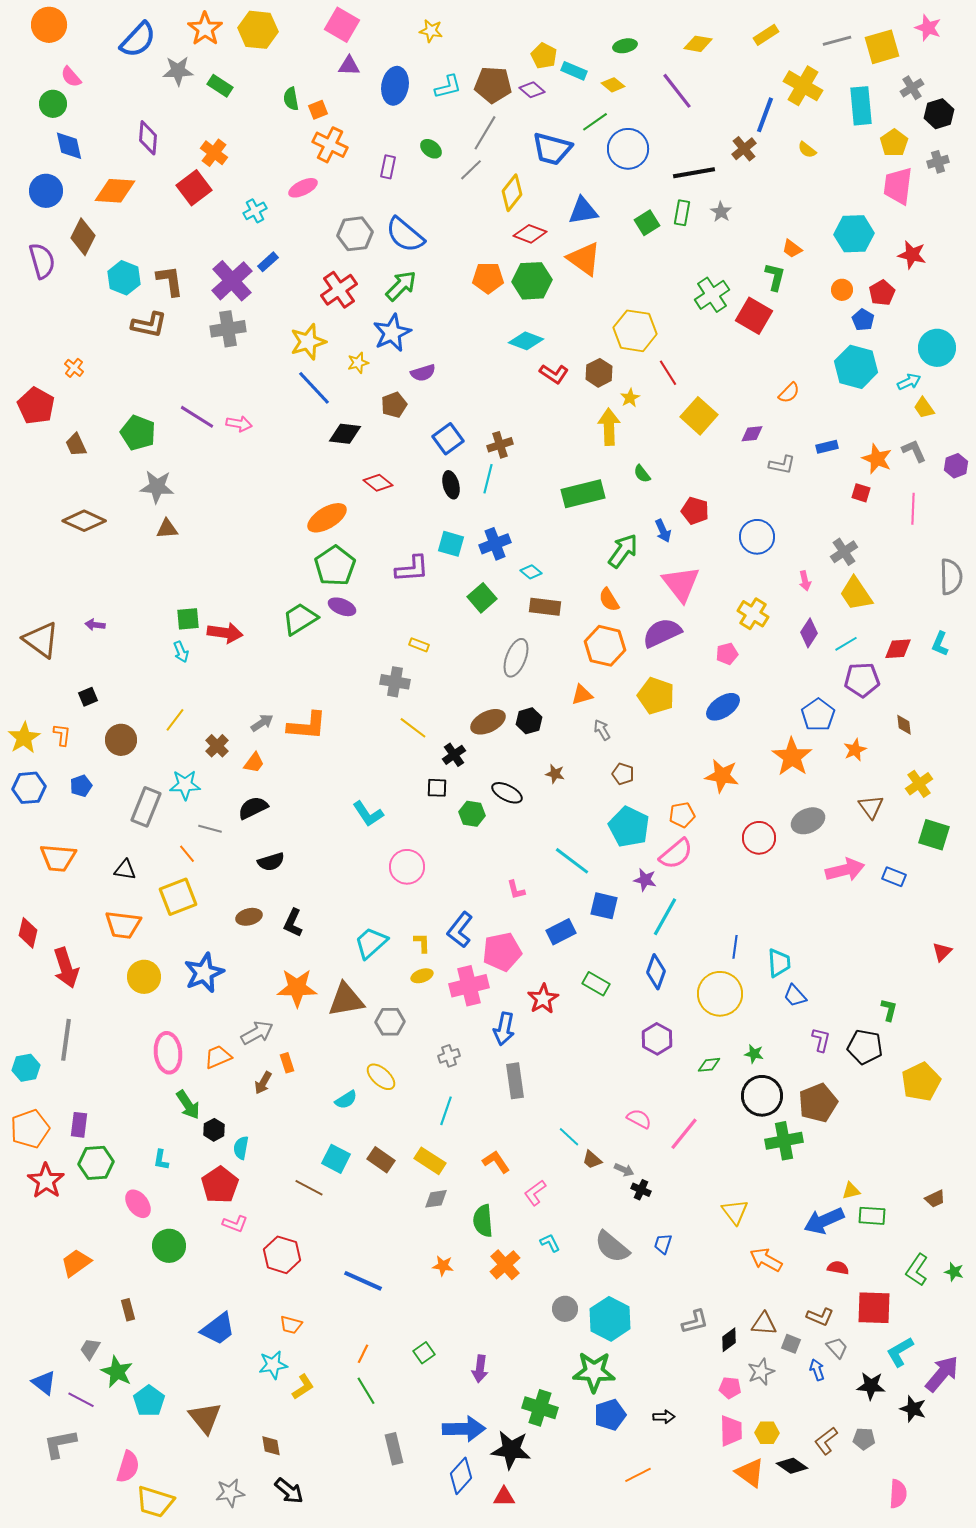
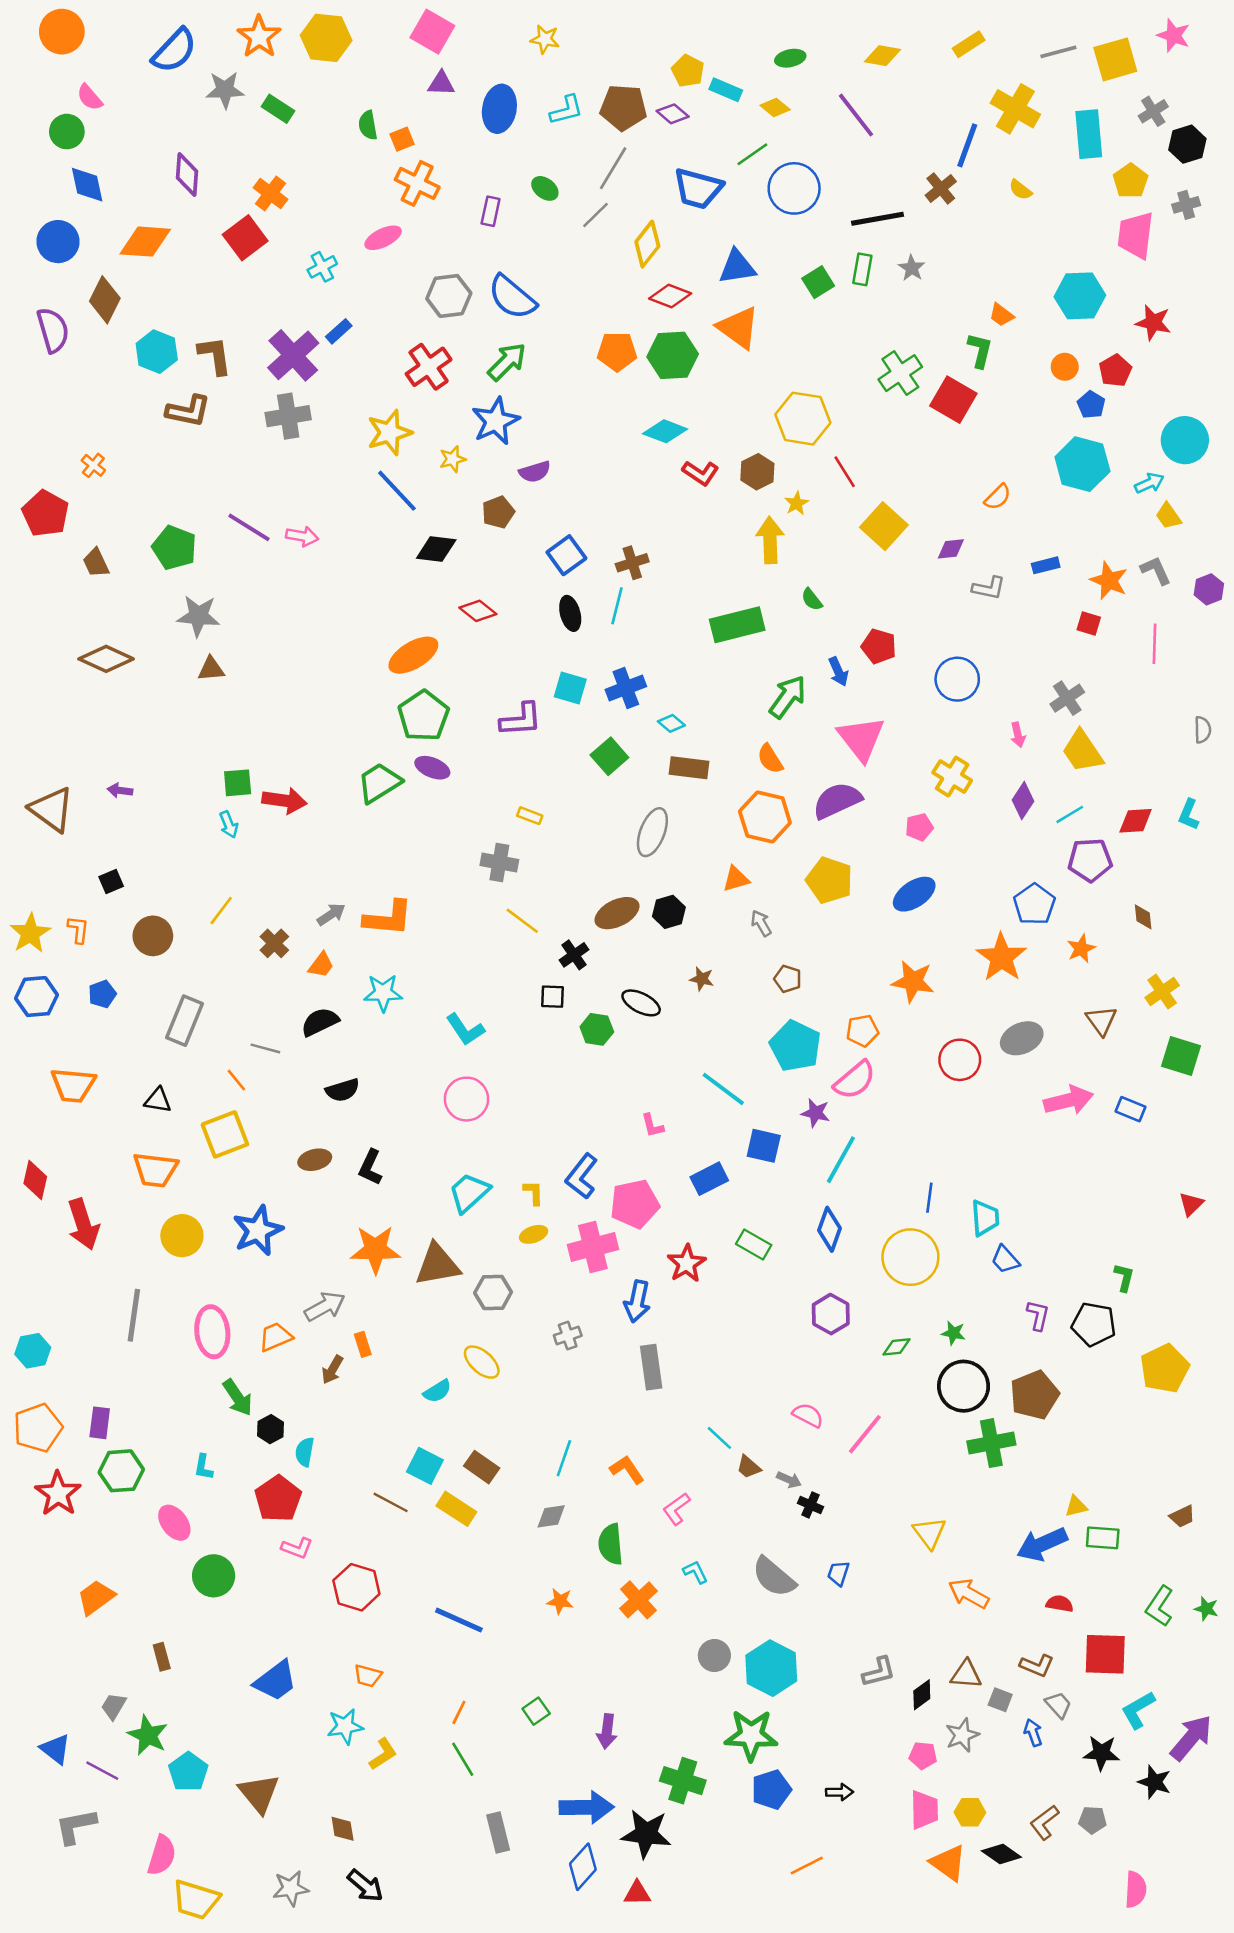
gray semicircle: (951, 577) -> (1203, 730), size x0.6
cyan star: (185, 785) -> (383, 993), moved
pink circle: (407, 867) -> (467, 1099), moved
gray line: (66, 1040) -> (134, 1315), moved
cyan line: (446, 1111) -> (564, 1458), moved
yellow rectangle: (430, 1161) -> (456, 1509), moved

